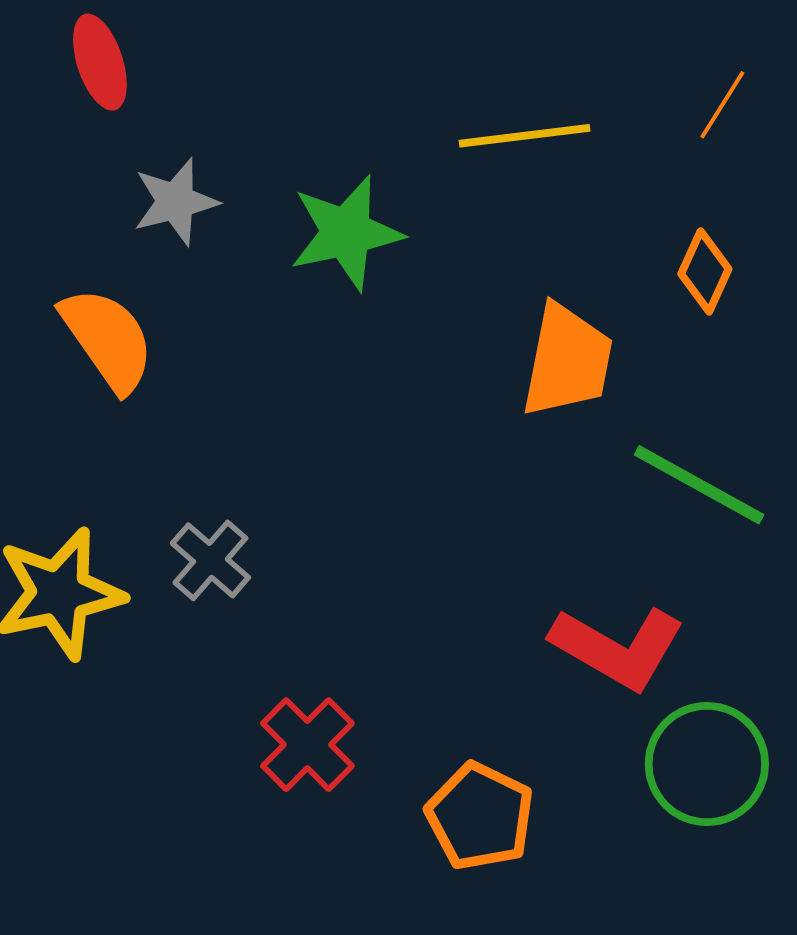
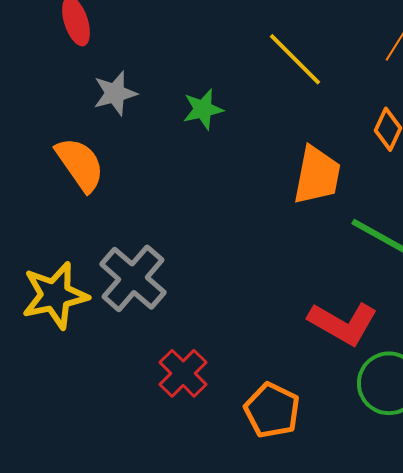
yellow line: (525, 136) -> (295, 59), turned 52
green star: (346, 233) -> (203, 109), size x0.7
gray cross: (210, 560) -> (133, 278), size x1.6

